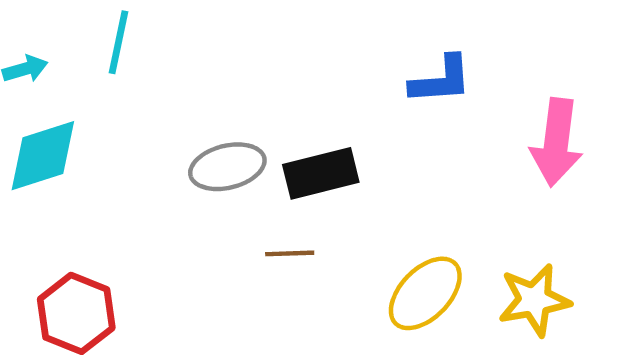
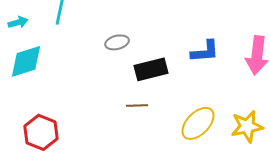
blue L-shape: (441, 80) -> (205, 51), moved
gray ellipse: (227, 167) -> (117, 42), moved, size x0.7

